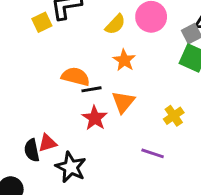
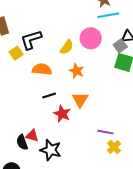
orange semicircle: (76, 77) -> (42, 69), moved
black line: (91, 89) -> (49, 95), moved
yellow cross: (174, 116) -> (114, 147), moved
red triangle: (47, 143) -> (32, 136), turned 40

